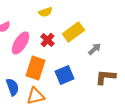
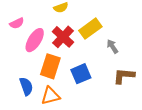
red cross: (47, 40) -> (63, 37), size x1.5
gray arrow: (94, 49) -> (112, 46), turned -80

